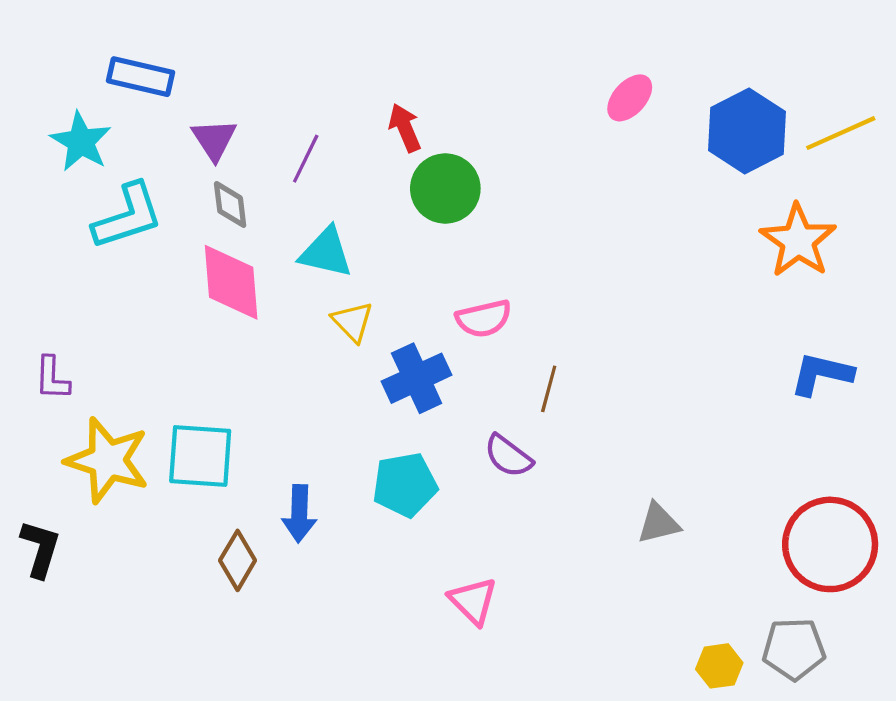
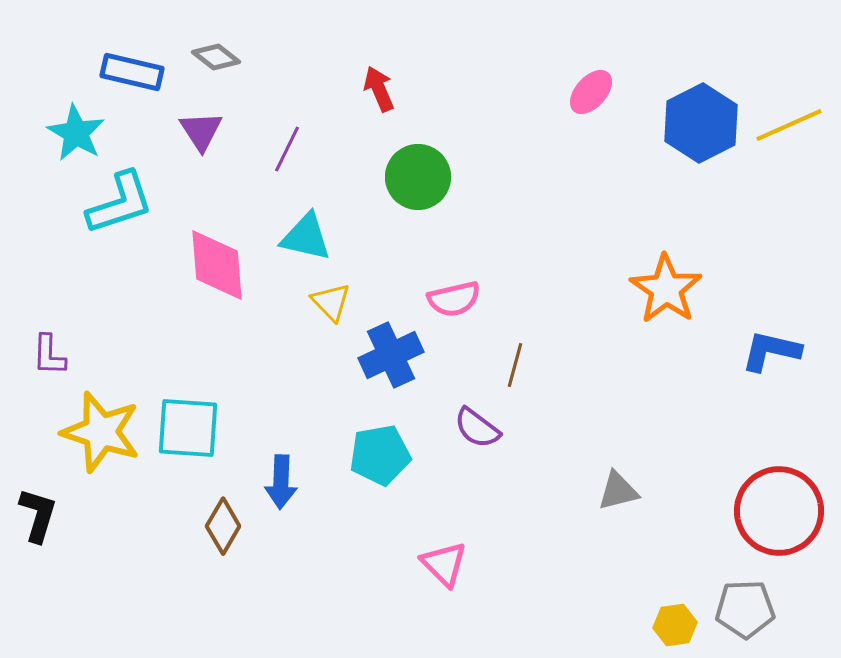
red arrow: (405, 128) -> (379, 89), moved
gray diamond: (230, 204) -> (216, 57), moved, turned -45
orange star: (798, 241) -> (666, 289), moved

